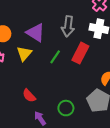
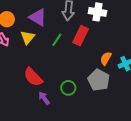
red semicircle: (29, 96) -> (33, 77), size x1.5

